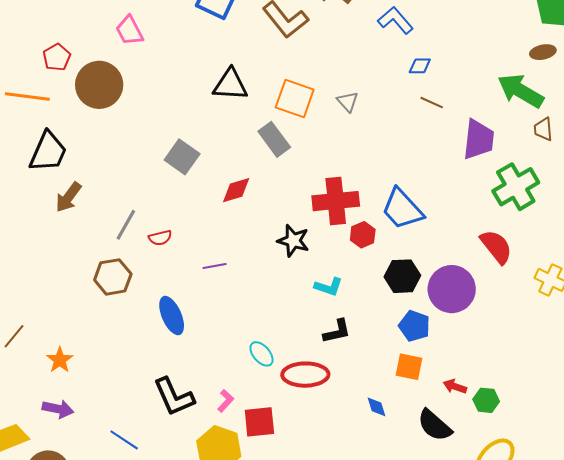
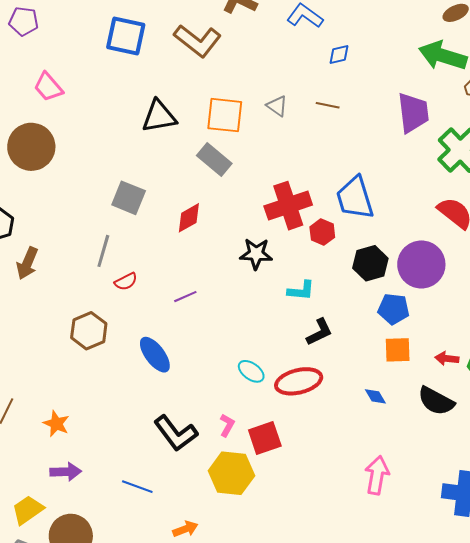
brown line: (432, 103) -> (328, 105), moved
blue trapezoid: (402, 209) -> (355, 198), turned 39
gray line: (126, 225) -> (103, 251), moved

